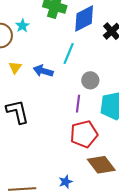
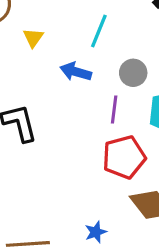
yellow triangle: (15, 67) -> (33, 38), moved
blue arrow: (43, 71) -> (76, 72), moved

